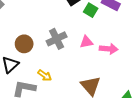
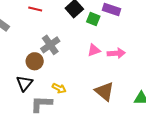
gray cross: (57, 39) -> (50, 45), moved

